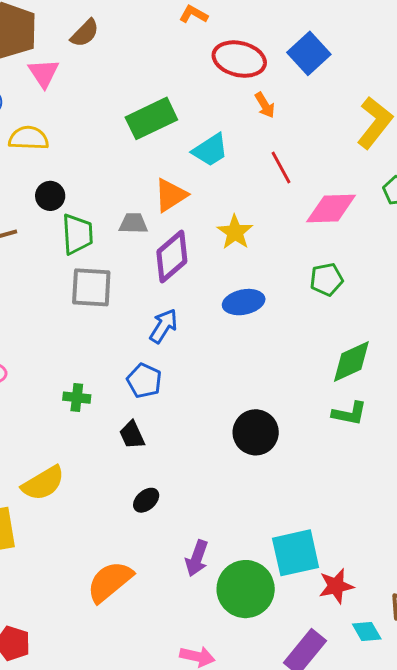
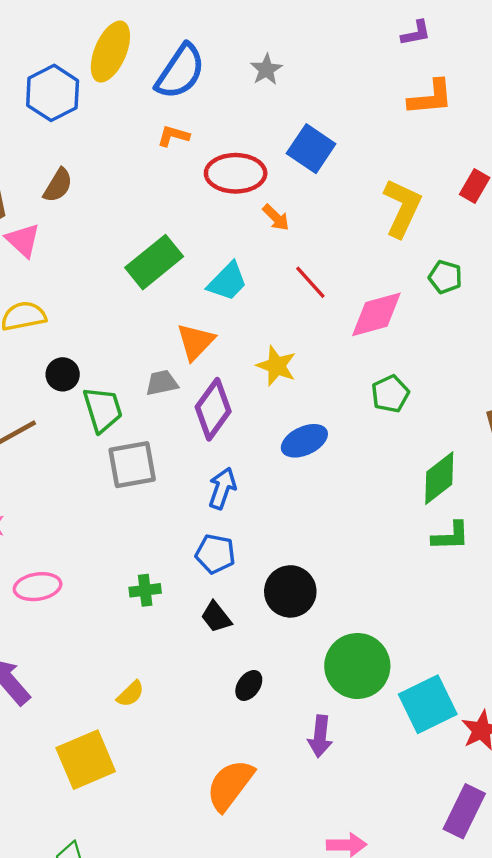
black circle: (256, 432) -> (290, 591), moved
yellow semicircle: (43, 483) -> (130, 694), size x0.6
green circle: (246, 589) -> (357, 666), moved

